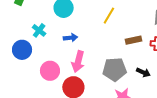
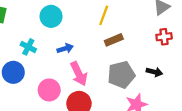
brown rectangle: (134, 40) -> (114, 40), moved
pink arrow: (78, 62) -> (79, 74), turned -30

